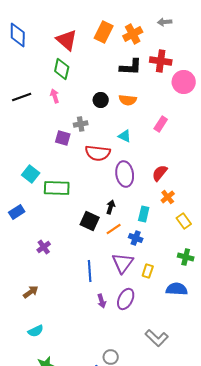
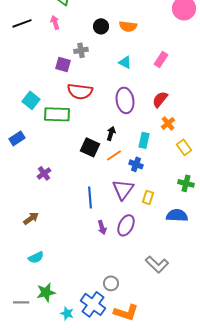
pink rectangle: (161, 124) -> (161, 59), moved
red semicircle: (98, 153) -> (80, 91), moved

